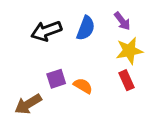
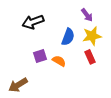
blue semicircle: (86, 28) -> (68, 37), moved
brown arrow: (28, 104) -> (18, 85), moved

